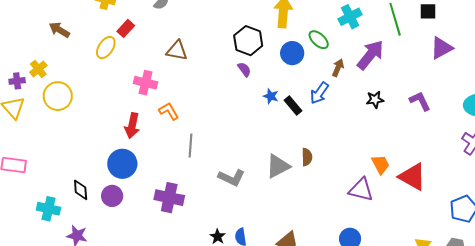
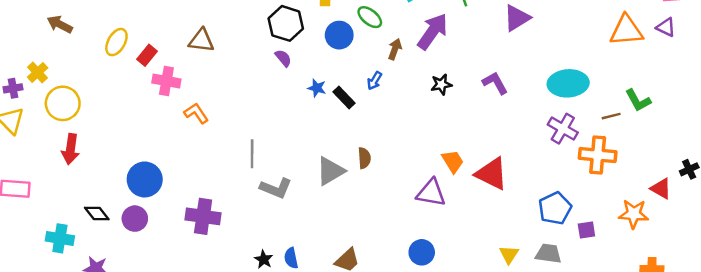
red rectangle: (126, 28) -> (147, 55), moved
blue arrow: (319, 93) -> (374, 81), size x0.7
red arrow: (132, 126) -> (70, 149), moved
gray line: (190, 145) -> (252, 154), moved
black diamond: (81, 190) -> (97, 214), turned -30

